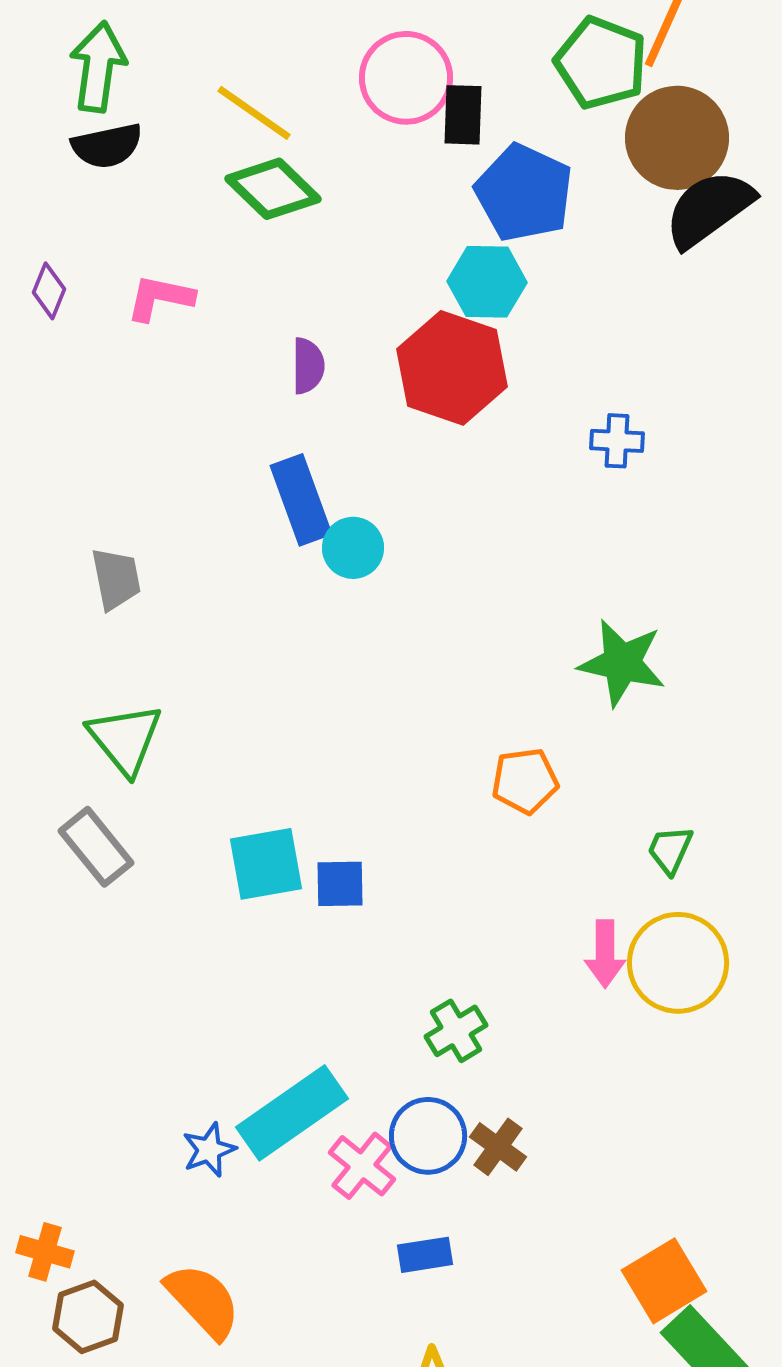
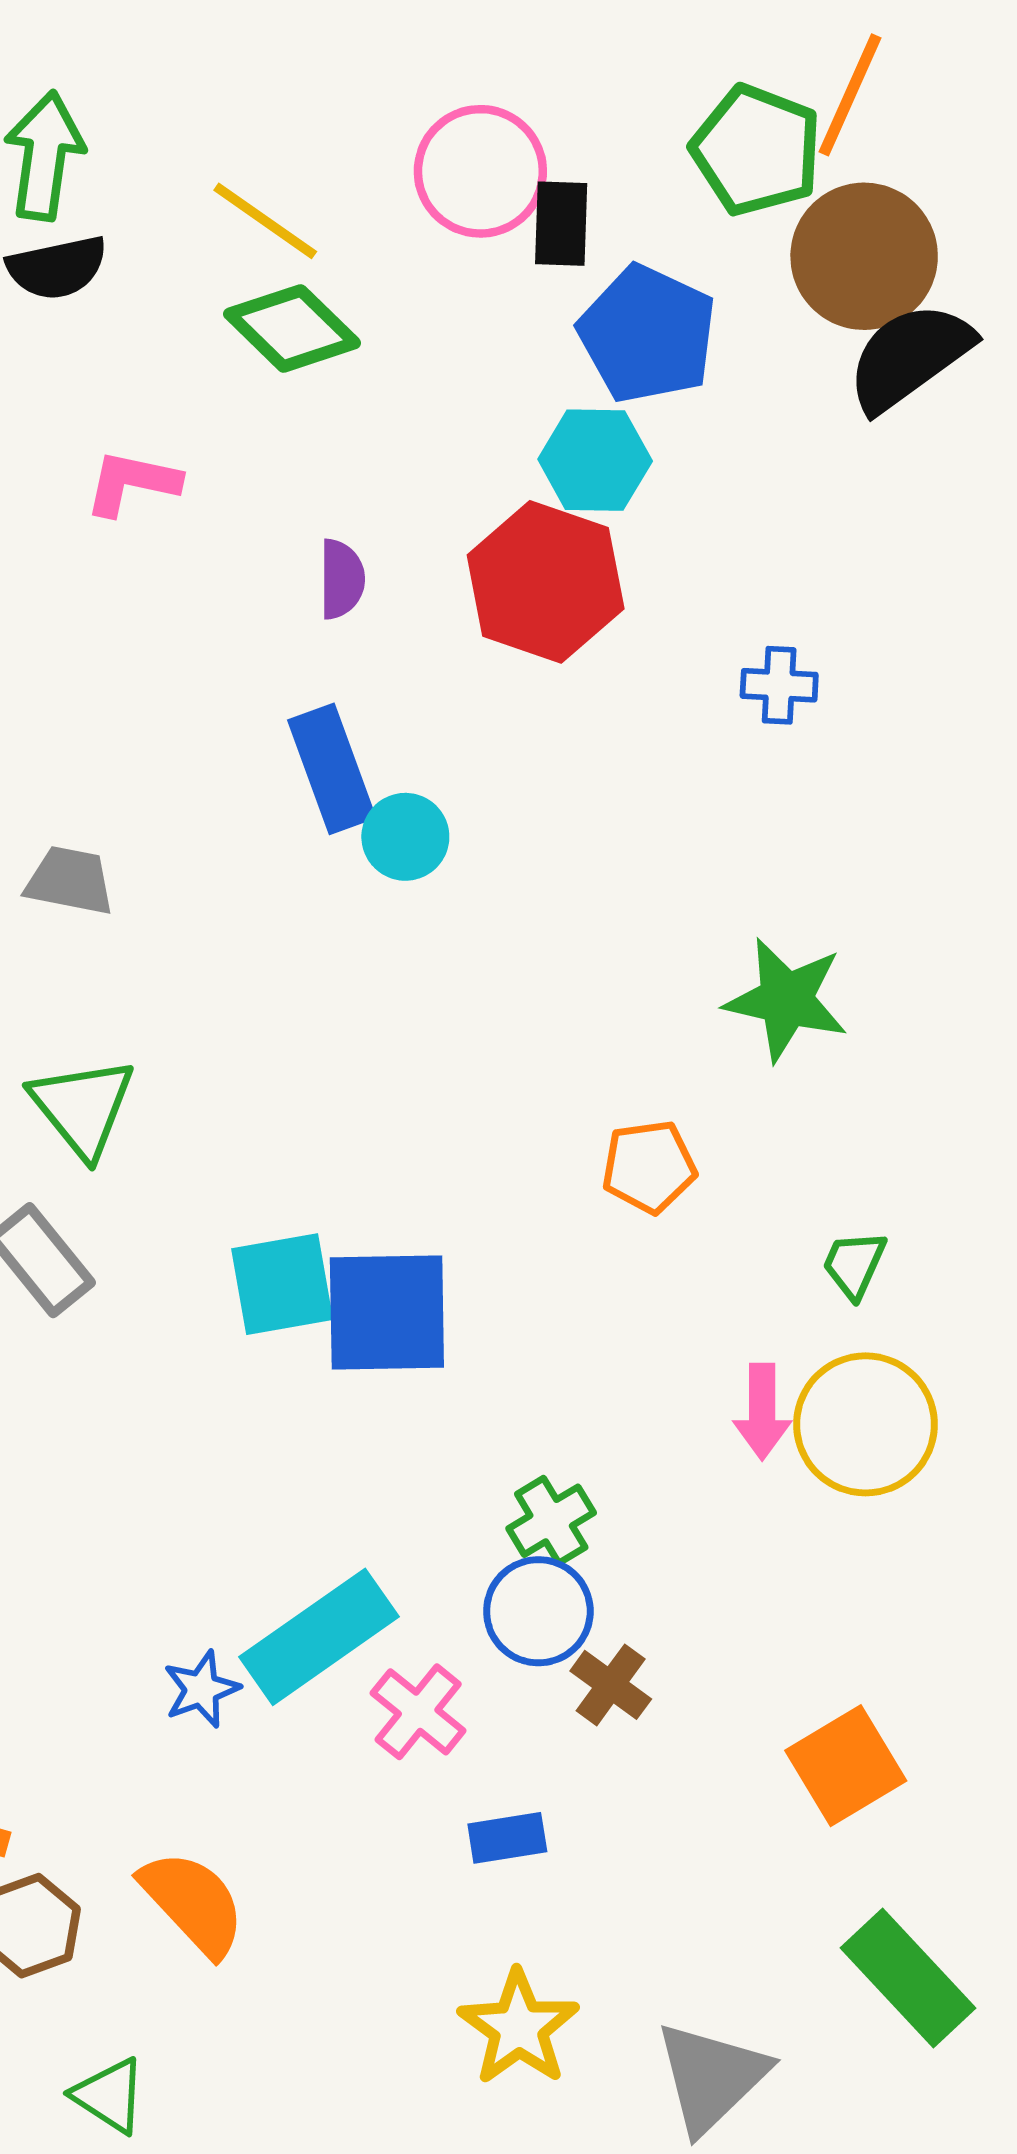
gray trapezoid: (116, 579) -> (70, 881), turned -68
blue square: (340, 884) -> (387, 1313), size x1.8
blue circle: (428, 1136) -> (538, 1611), moved
orange square: (664, 1281) -> (846, 1766), moved

